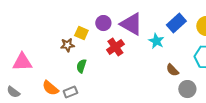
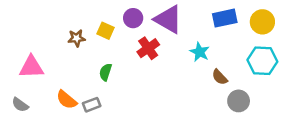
blue rectangle: (176, 23) -> (225, 18), turned 30
cyan star: (156, 41) -> (200, 52), moved
brown star: (67, 45) -> (77, 38), moved

